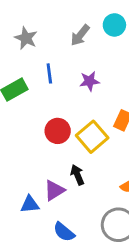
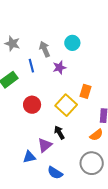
cyan circle: (114, 25) -> (72, 43), moved
gray arrow: (80, 35) -> (45, 49), moved, turned 126
red circle: (58, 131) -> (32, 105), moved

